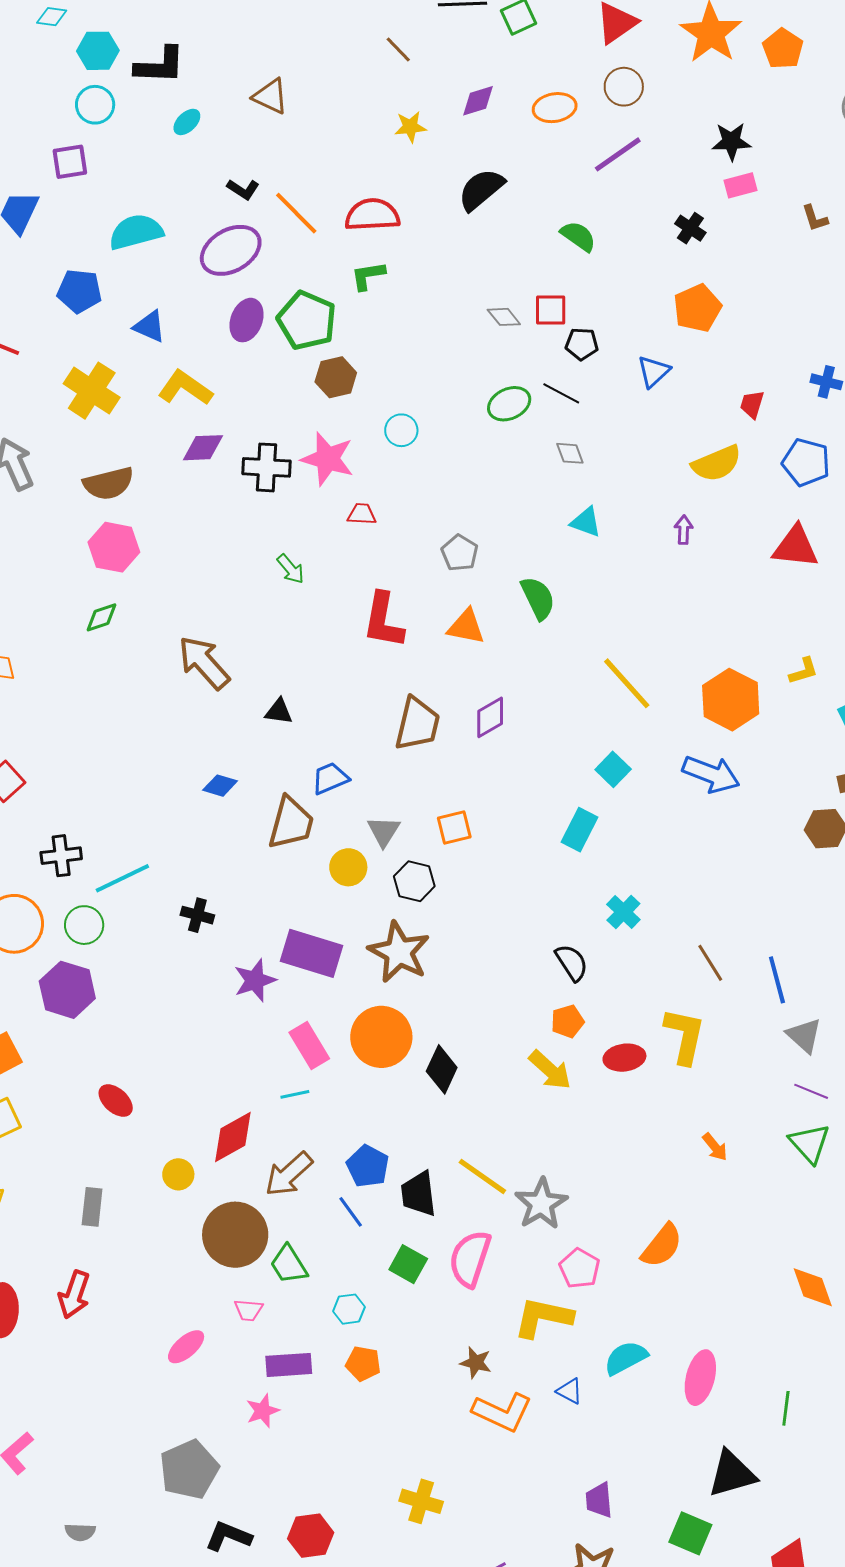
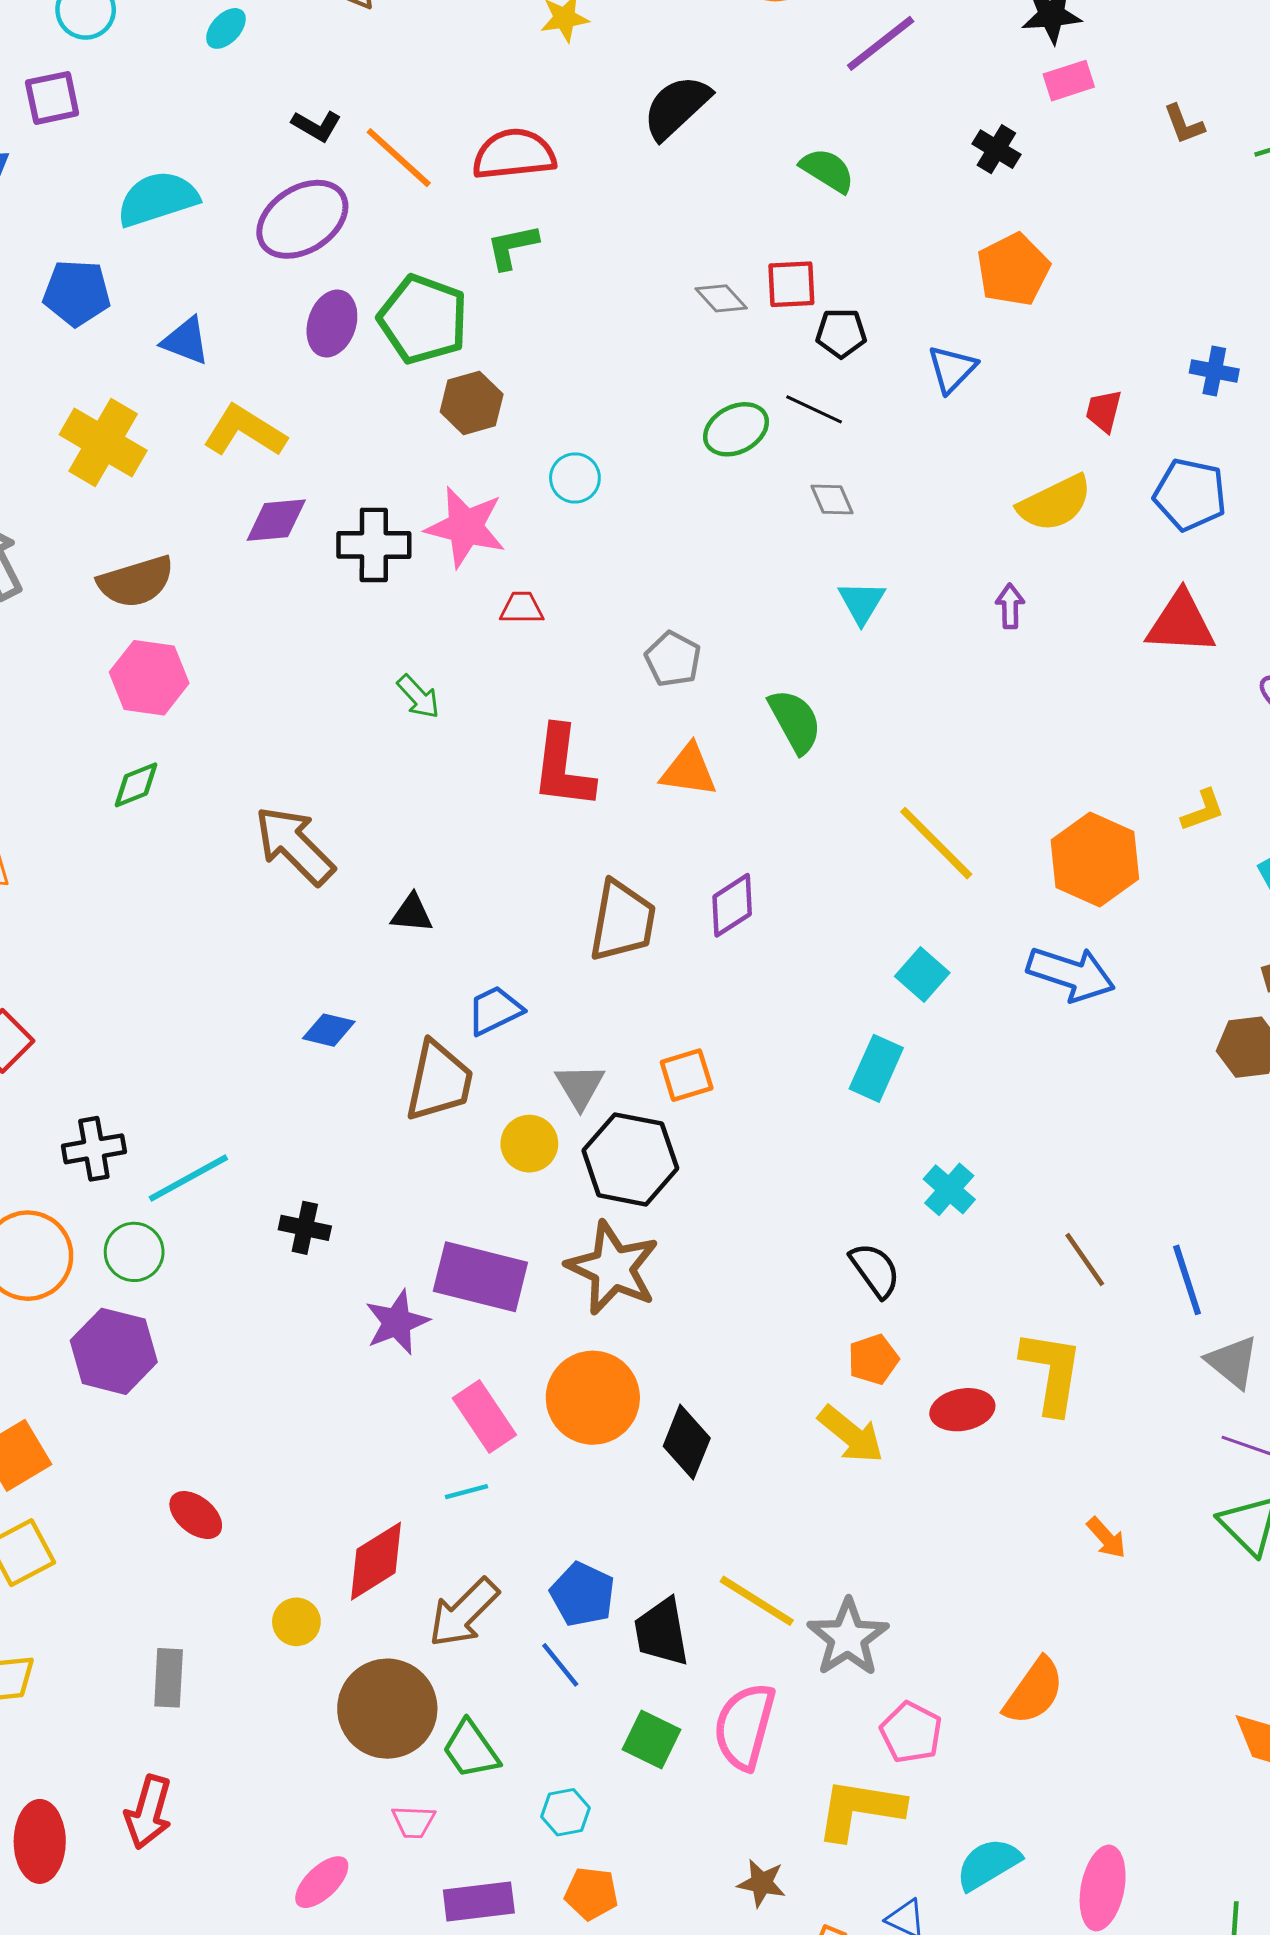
cyan triangle: (586, 522) -> (862, 602), turned 44
black hexagon: (414, 881) -> (630, 1159), size x1.5

